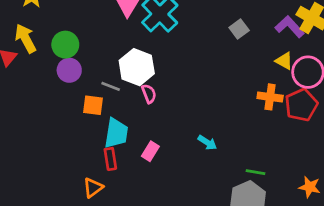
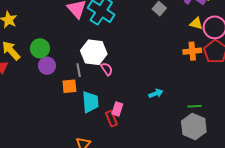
gray line: (111, 86) -> (79, 70), turned 72
cyan arrow: (207, 143) -> (156, 94), turned -40
red rectangle: (110, 159) -> (111, 119), moved

